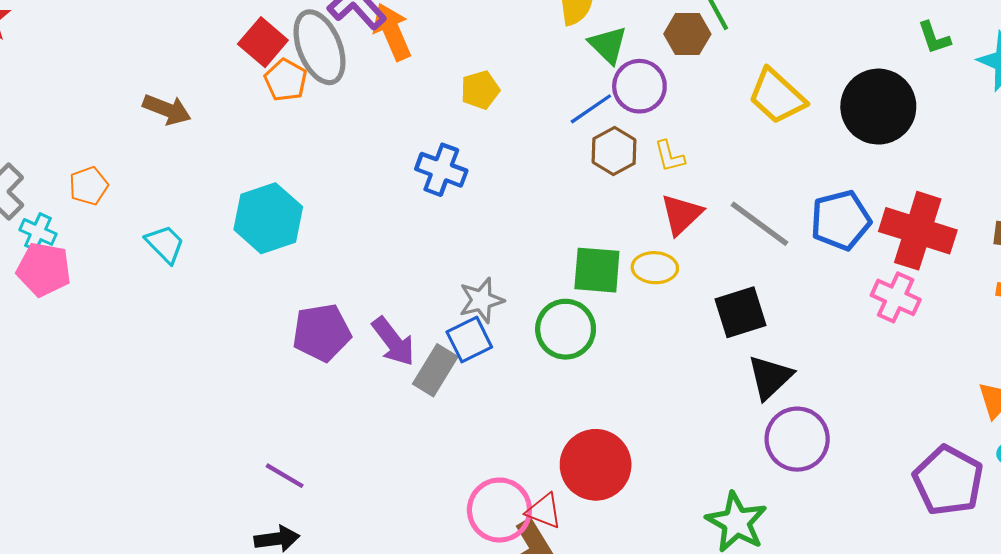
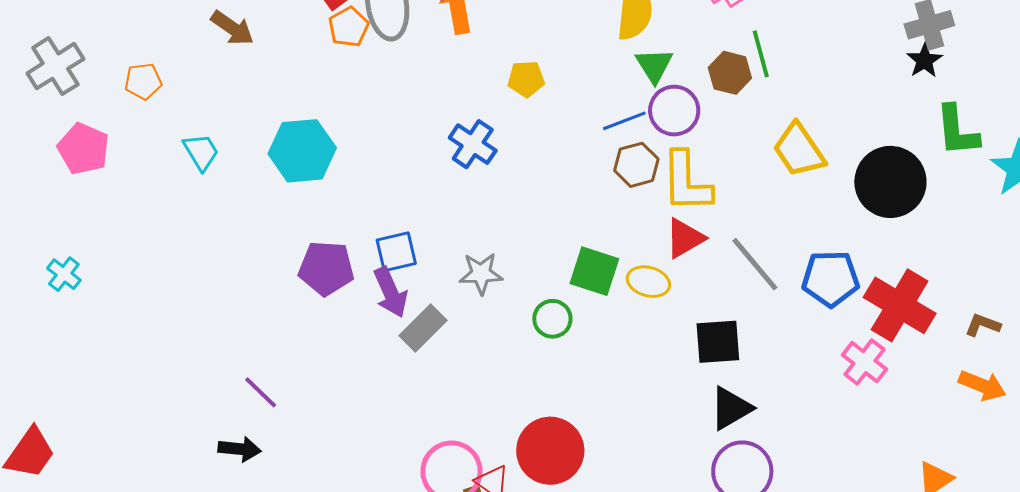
green L-shape: (934, 38) -> (957, 131), size x1.6
yellow L-shape: (669, 156) -> (687, 182), size x2.0
cyan cross: (38, 232) -> (64, 274), moved
green circle: (566, 329) -> (552, 319), size x0.7
blue square: (469, 339) -> (396, 252), moved

